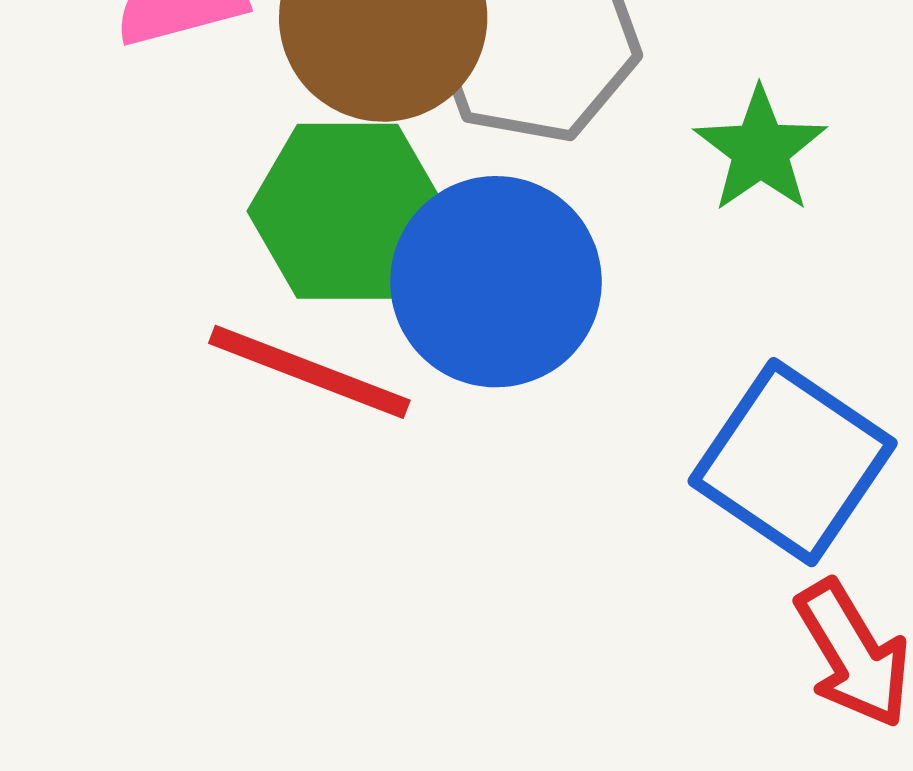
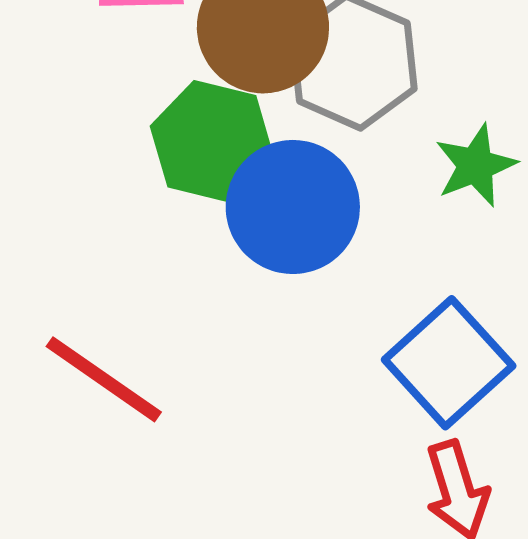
red line: (309, 372) -> (104, 379), moved

